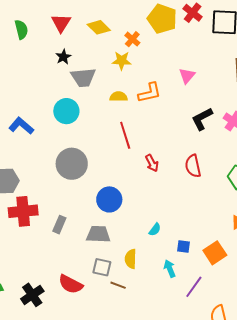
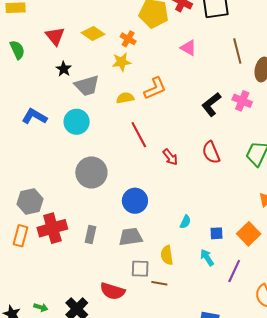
pink triangle: (187, 76) -> (188, 48), moved, turned -30
blue L-shape: (21, 126) -> (34, 116), moved

